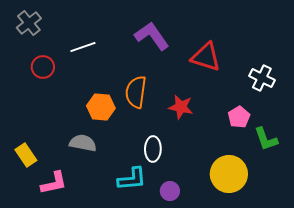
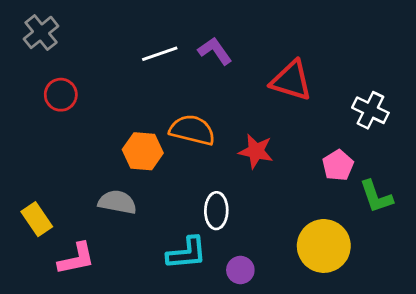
purple L-shape: (152, 36) -> (215, 51), size x0.7
white line: (83, 47) -> (160, 54), moved
orange semicircle: (136, 92) -> (192, 130), turned 96

